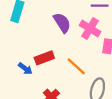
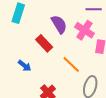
red rectangle: (44, 58) -> (44, 43), moved, turned 66

